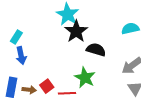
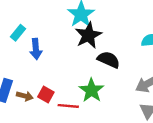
blue arrow: (21, 56) -> (36, 49), moved
red square: (47, 86) -> (46, 94), turned -32

